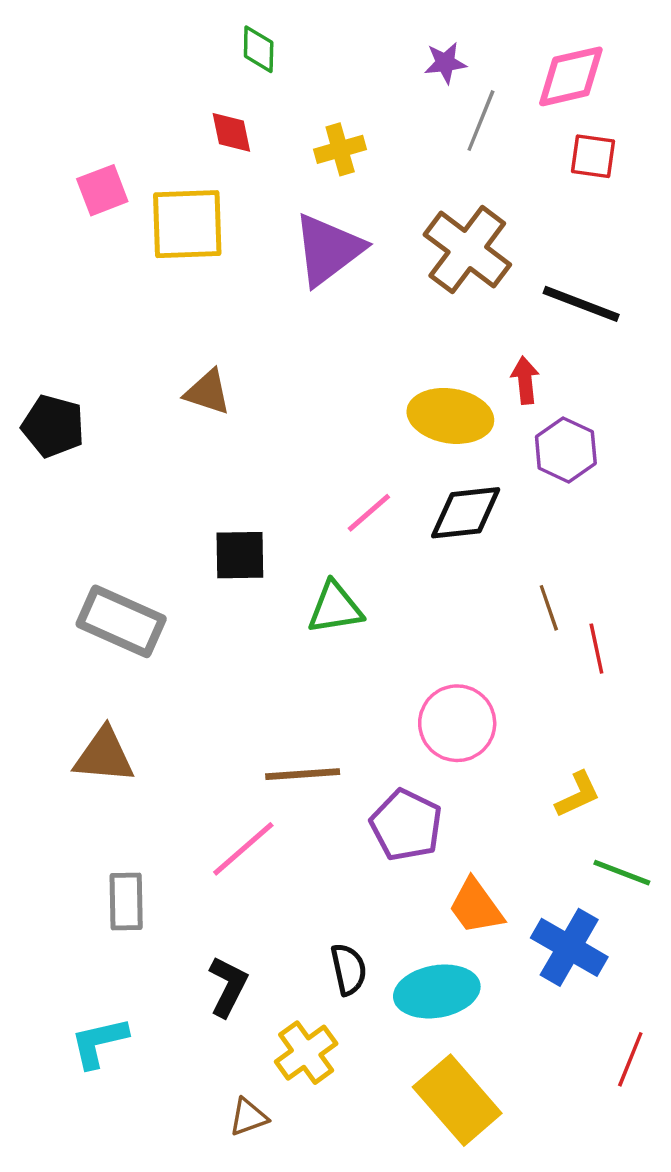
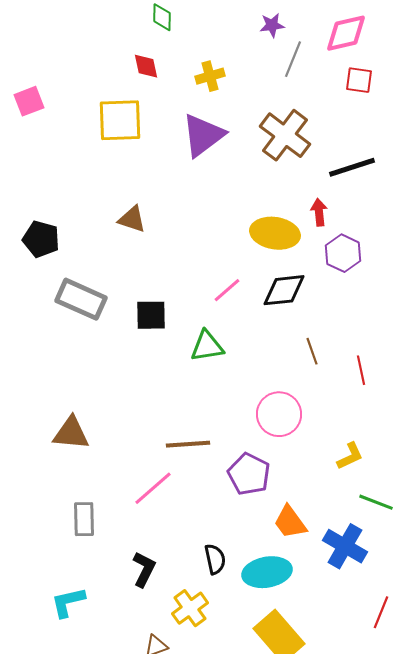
pink square: (102, 190) -> (29, 101), moved
black line: (581, 304) -> (352, 167), turned -39
brown line: (549, 608) -> (312, 351), moved
gray rectangle: (121, 621) -> (81, 299), moved

